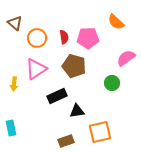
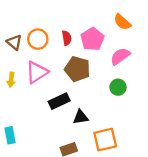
brown triangle: (15, 23) -> (14, 42), moved
pink pentagon: (88, 38) -> (92, 39), turned -30
pink semicircle: (126, 58) -> (120, 56), moved
yellow arrow: (14, 84) -> (11, 80), moved

